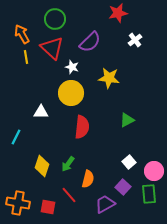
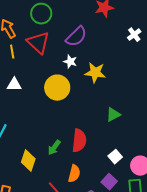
white cross: (135, 40) -> (134, 35), moved
white star: (72, 67) -> (70, 62), moved
white triangle: (41, 112) -> (14, 85), moved
red semicircle: (82, 127) -> (79, 141), moved
green arrow: (68, 164) -> (54, 148), moved

